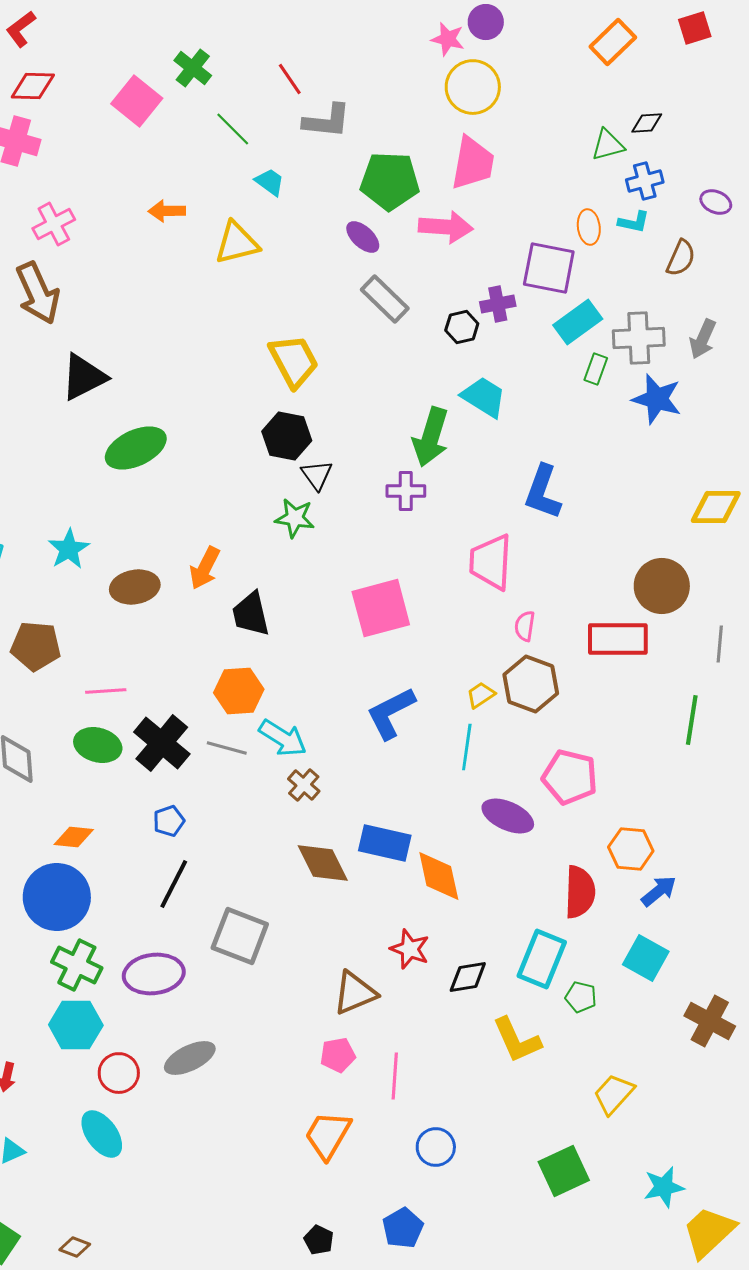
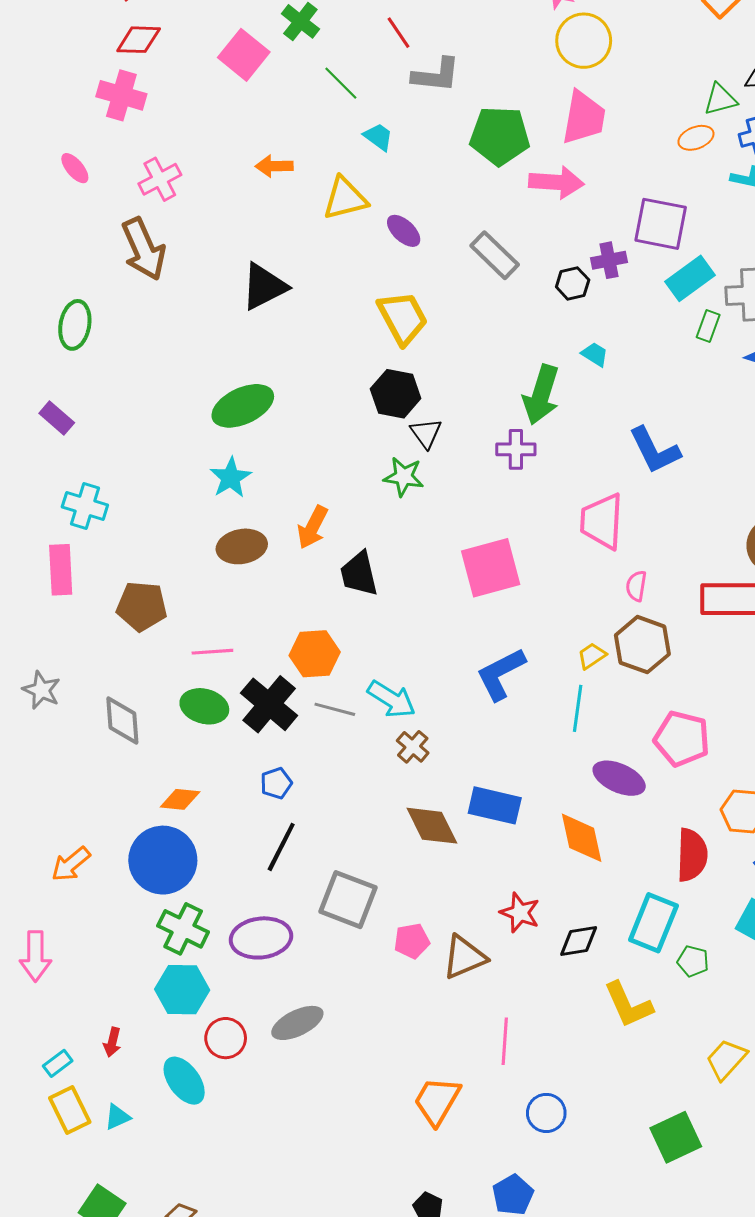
orange ellipse: (589, 227) -> (696, 138), moved, turned 76
purple ellipse: (363, 237) -> (404, 231), moved
black triangle: (84, 377) -> (264, 286), moved
cyan trapezoid: (484, 397) -> (595, 354), size x0.6
blue L-shape: (543, 492) -> (655, 450), turned -46
cyan star: (69, 549) -> (231, 478), moved
orange hexagon: (239, 691) -> (315, 654), moved
orange diamond: (439, 876) -> (582, 838), moved
pink pentagon: (338, 1055) -> (412, 941), moved
cyan ellipse: (102, 1134) -> (184, 1081), moved

